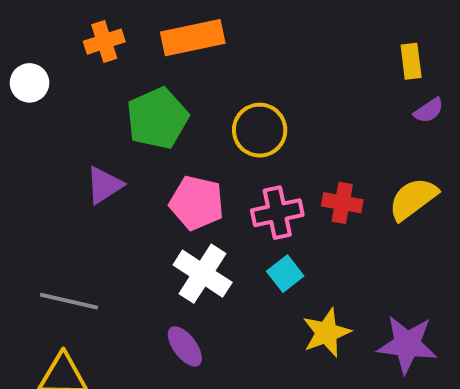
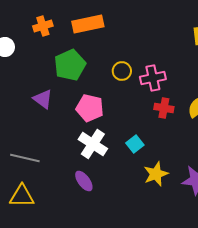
yellow circle: (260, 130) -> (122, 71), size x0.7
purple triangle: (104, 185) -> (43, 99), turned -50
pink cross: (277, 213) -> (153, 78), moved

